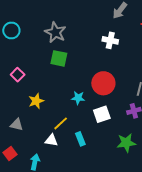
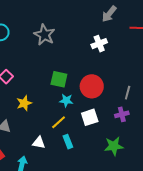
white cross: (110, 40) -> (99, 44), turned -35
green square: (59, 58) -> (59, 79), moved
yellow line: (61, 123) -> (59, 122), moved

